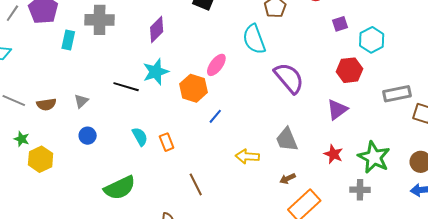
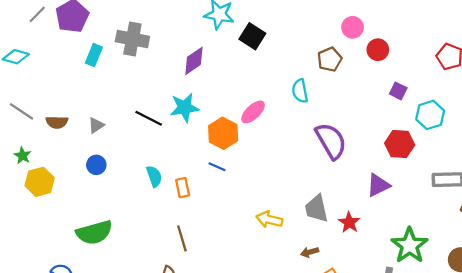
purple square: (340, 24) -> (398, 91), turned 35
cyan semicircle: (254, 39) -> (300, 91), size x0.7
blue line: (215, 116) -> (217, 167), moved, turned 63
red star: (333, 154) -> (349, 223), moved
brown line: (196, 184) -> (182, 238), moved
green semicircle: (120, 188) -> (94, 232), moved

